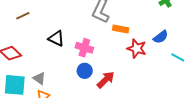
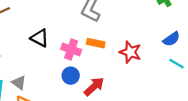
orange rectangle: (121, 29) -> (96, 43), moved
blue semicircle: (161, 37) -> (171, 39), moved

